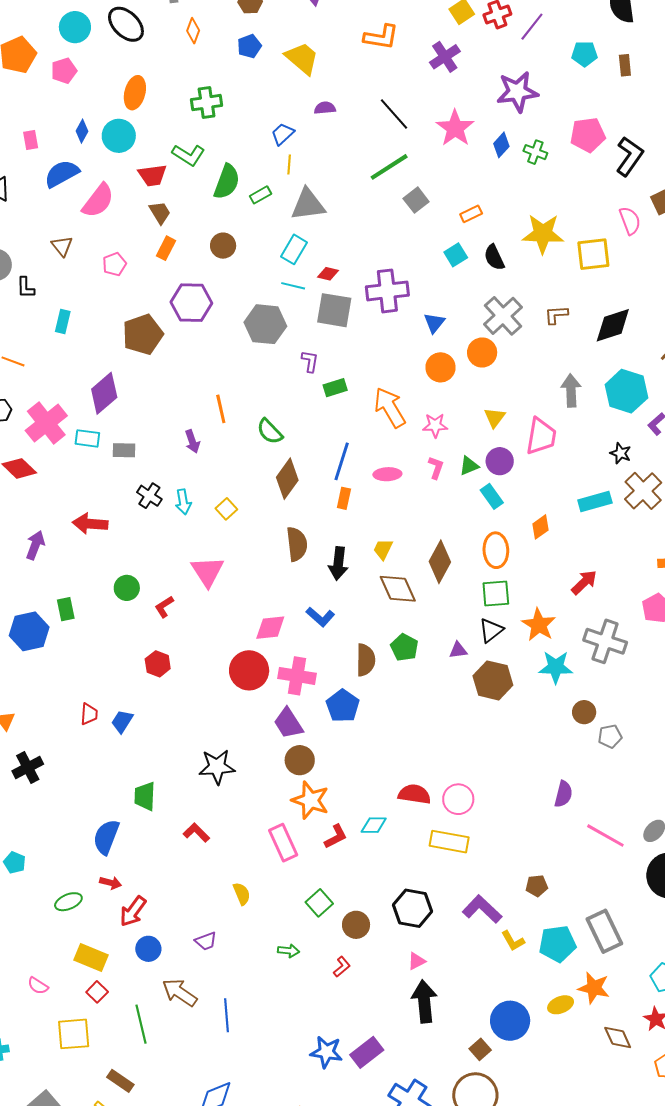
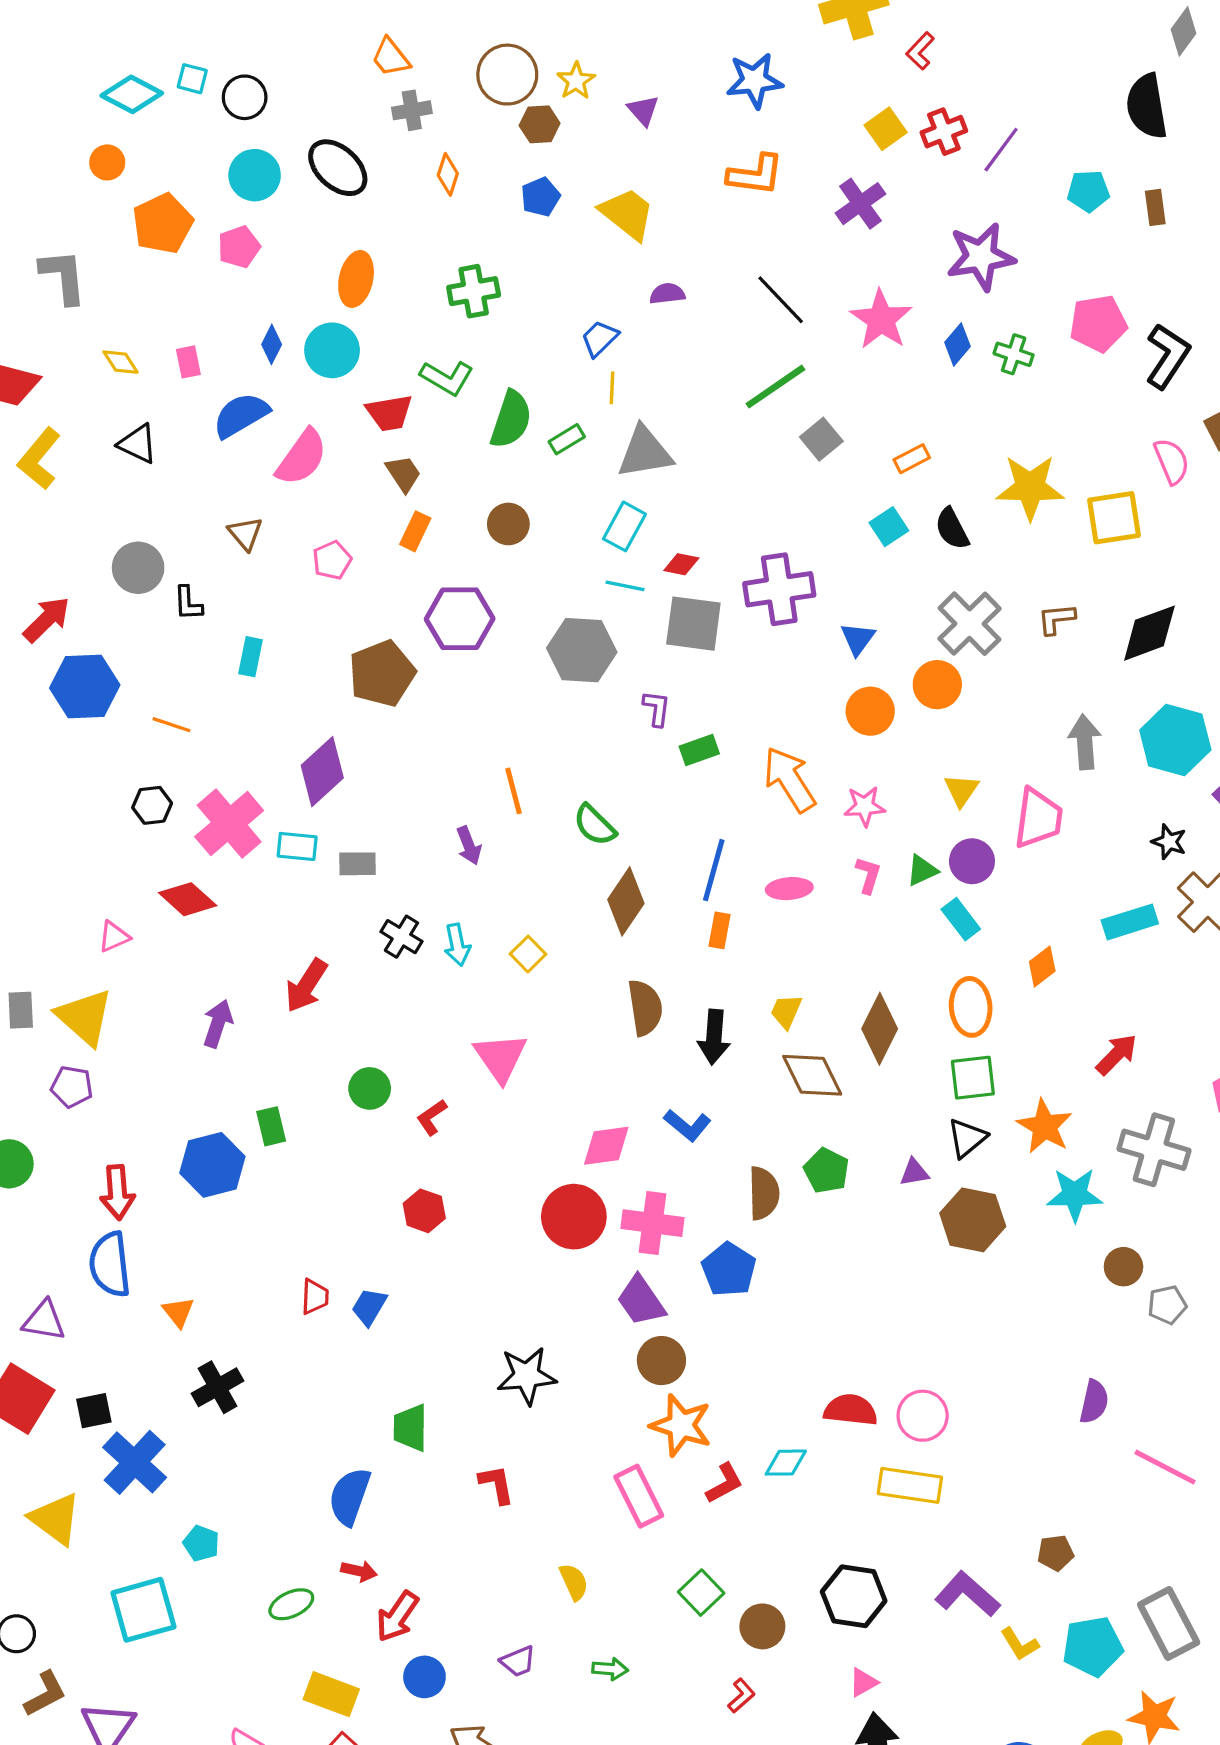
red arrow: (90, 524) -> (306, 986), turned -60
red L-shape: (196, 833) -> (497, 1484), turned 36
green arrow: (289, 951) -> (610, 1669), moved

